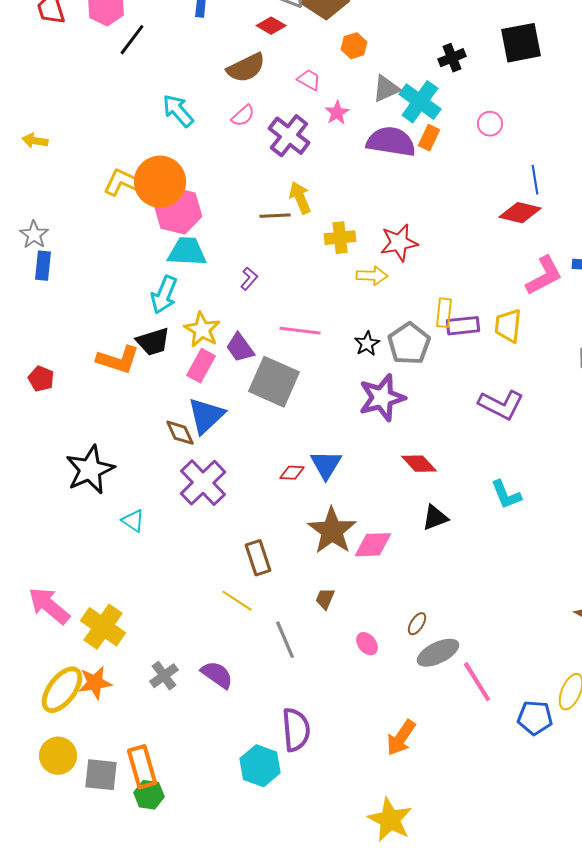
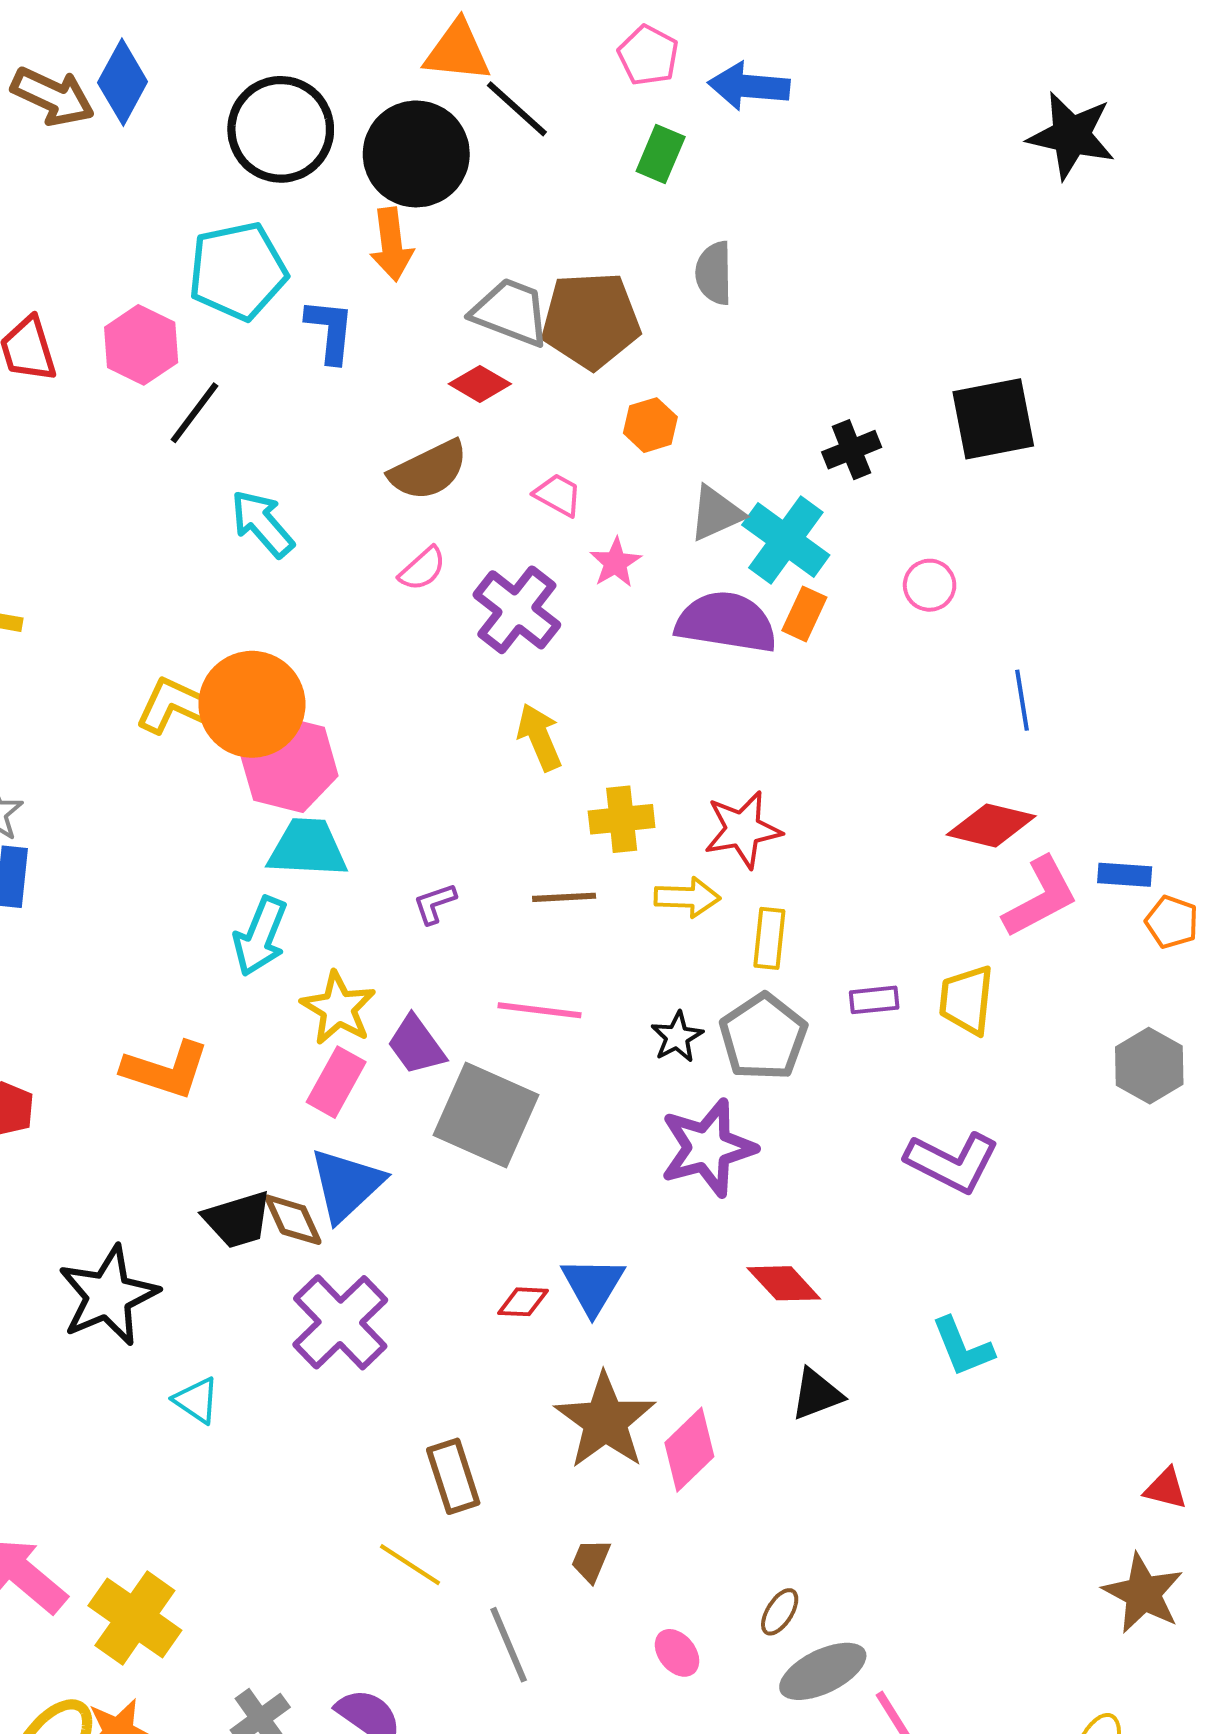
cyan arrow: (178, 111) -> (262, 524), moved
red diamond: (520, 213) -> (991, 825), moved
brown line: (275, 216) -> (564, 897), moved
purple L-shape: (249, 279) -> (435, 903), turned -150
yellow rectangle: (444, 313) -> (769, 938), moved
purple rectangle: (463, 326) -> (874, 1000), size x0.7
black trapezoid: (153, 342) -> (238, 1220), moved
pink diamond: (373, 545) -> (689, 1450), turned -42

